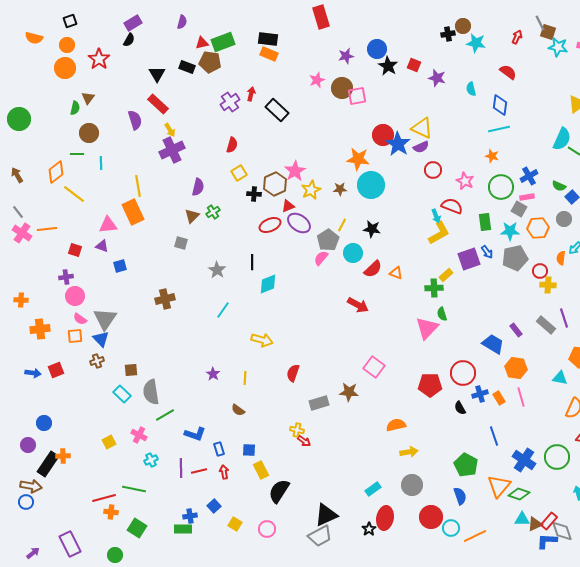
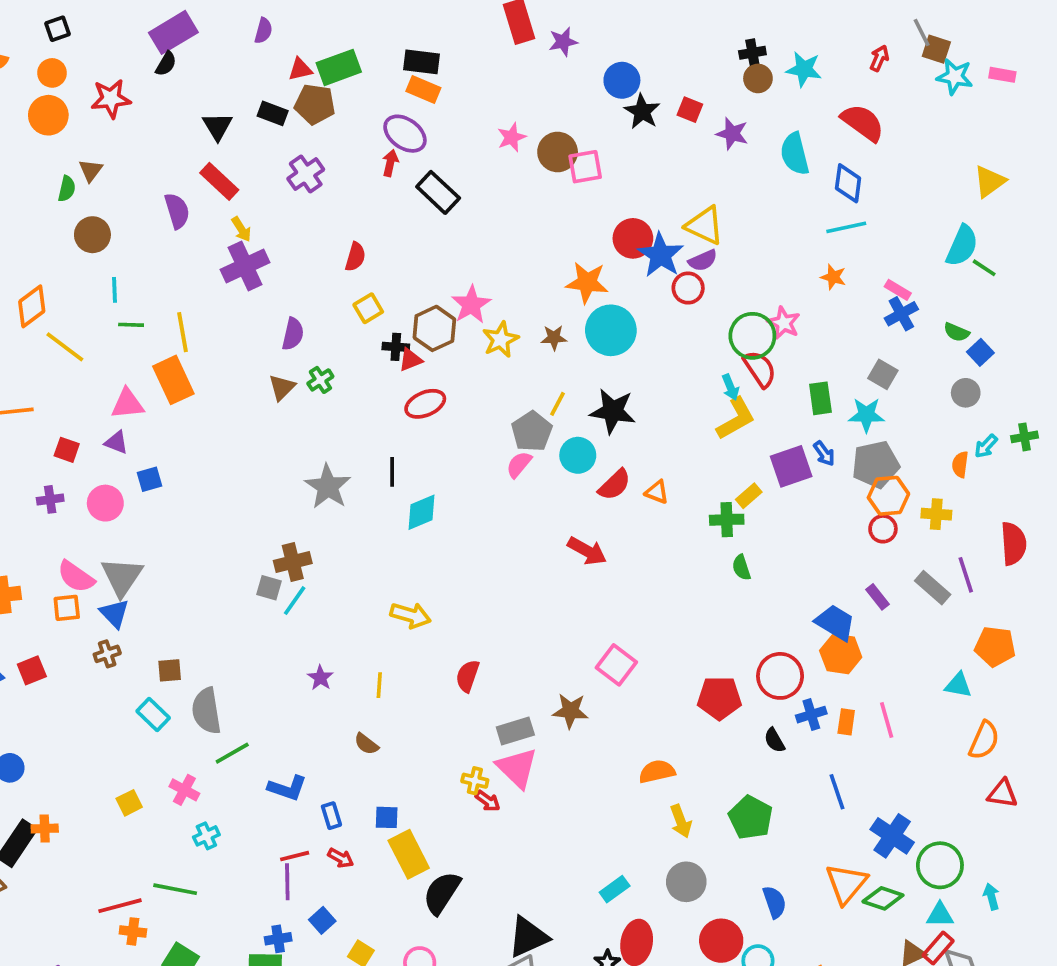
purple rectangle: (133, 23) -> (173, 32), size x1.4
brown circle: (463, 26) -> (758, 78), moved
purple star: (346, 56) -> (563, 42), moved
red star: (99, 59) -> (111, 99), turned 30
red semicircle: (508, 72) -> (863, 123), size x1.4
cyan semicircle: (471, 89) -> (795, 154), size x1.6
purple cross: (230, 102) -> (306, 174), moved
green line: (77, 154) -> (131, 325), moved
red circle: (433, 170) -> (688, 288), moved
green circle: (501, 187) -> (752, 336), moved
pink rectangle: (527, 197) -> (898, 290), moved, turned 40
red triangle: (288, 206) -> (410, 360), moved
red semicircle: (452, 206) -> (760, 369), turned 35
purple ellipse: (299, 223) -> (405, 134), moved
orange hexagon: (538, 228) -> (888, 496), moved
black star: (372, 229) -> (613, 411), size x1.4
gray square: (181, 243) -> (269, 588), moved
gray star: (217, 270) -> (328, 487), size x1.4
red circle: (540, 271) -> (883, 529), moved
pink circle: (75, 296) -> (105, 503), moved
brown cross: (165, 299) -> (293, 562), moved
cyan line: (223, 310) -> (295, 601), moved
pink semicircle: (80, 319) -> (76, 577), size x1.5
pink triangle: (427, 328) -> (517, 768), moved, turned -30
orange hexagon: (516, 368) -> (841, 654), moved
orange rectangle: (499, 398) -> (846, 722), turned 40
yellow arrow: (409, 452) -> (681, 821), turned 78
green circle: (557, 457) -> (940, 865), moved
green pentagon: (466, 465) -> (751, 817), moved
purple line: (181, 468) -> (287, 882), moved
yellow rectangle: (261, 470) -> (409, 854), size x1.4
red arrow: (224, 472) -> (341, 858), turned 128
cyan triangle: (522, 519) -> (940, 915), moved

